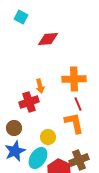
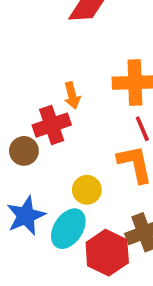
brown circle: (14, 128) -> (24, 151), moved

